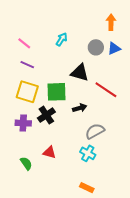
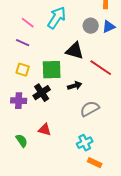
cyan arrow: (62, 39) -> (57, 18), size x1.6
pink line: (24, 43) -> (28, 23), moved
yellow square: (27, 92) -> (23, 70), size x0.6
cyan cross: (88, 153) -> (85, 143), moved, turned 35
orange rectangle: (87, 188) -> (95, 163), moved

